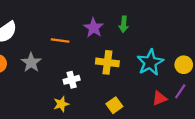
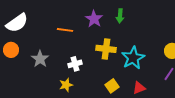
gray star: (31, 62) -> (40, 59), moved
cyan star: (150, 62) -> (133, 58), moved
red triangle: (159, 98) -> (139, 88), moved

